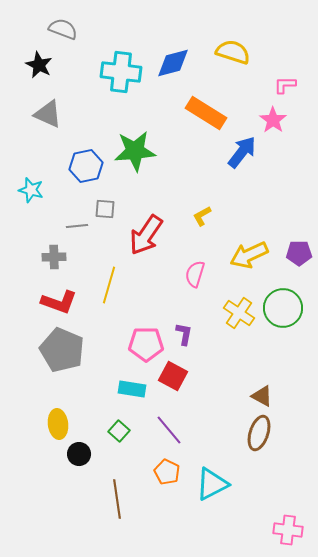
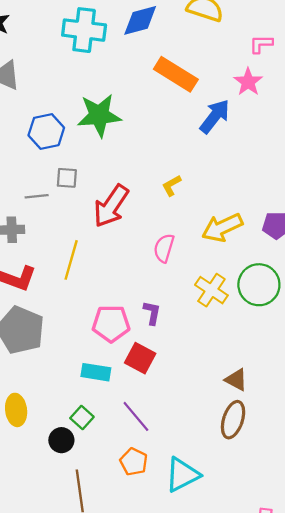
black circle: (79, 454) -> (61, 440), moved

